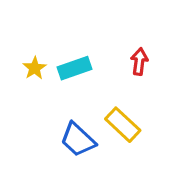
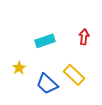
yellow star: (35, 68) -> (19, 68), moved

